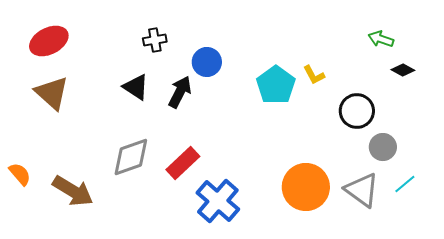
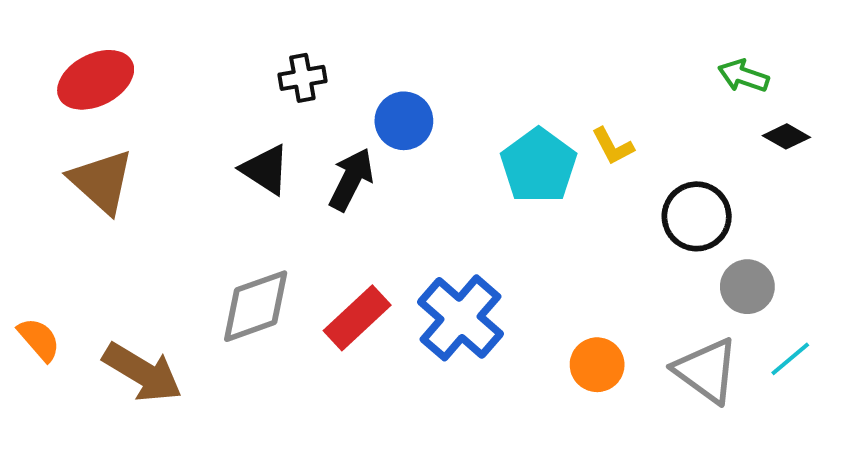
orange circle: (306, 187) -> (597, 365), size x0.6
blue cross: (218, 201) -> (461, 318), moved

